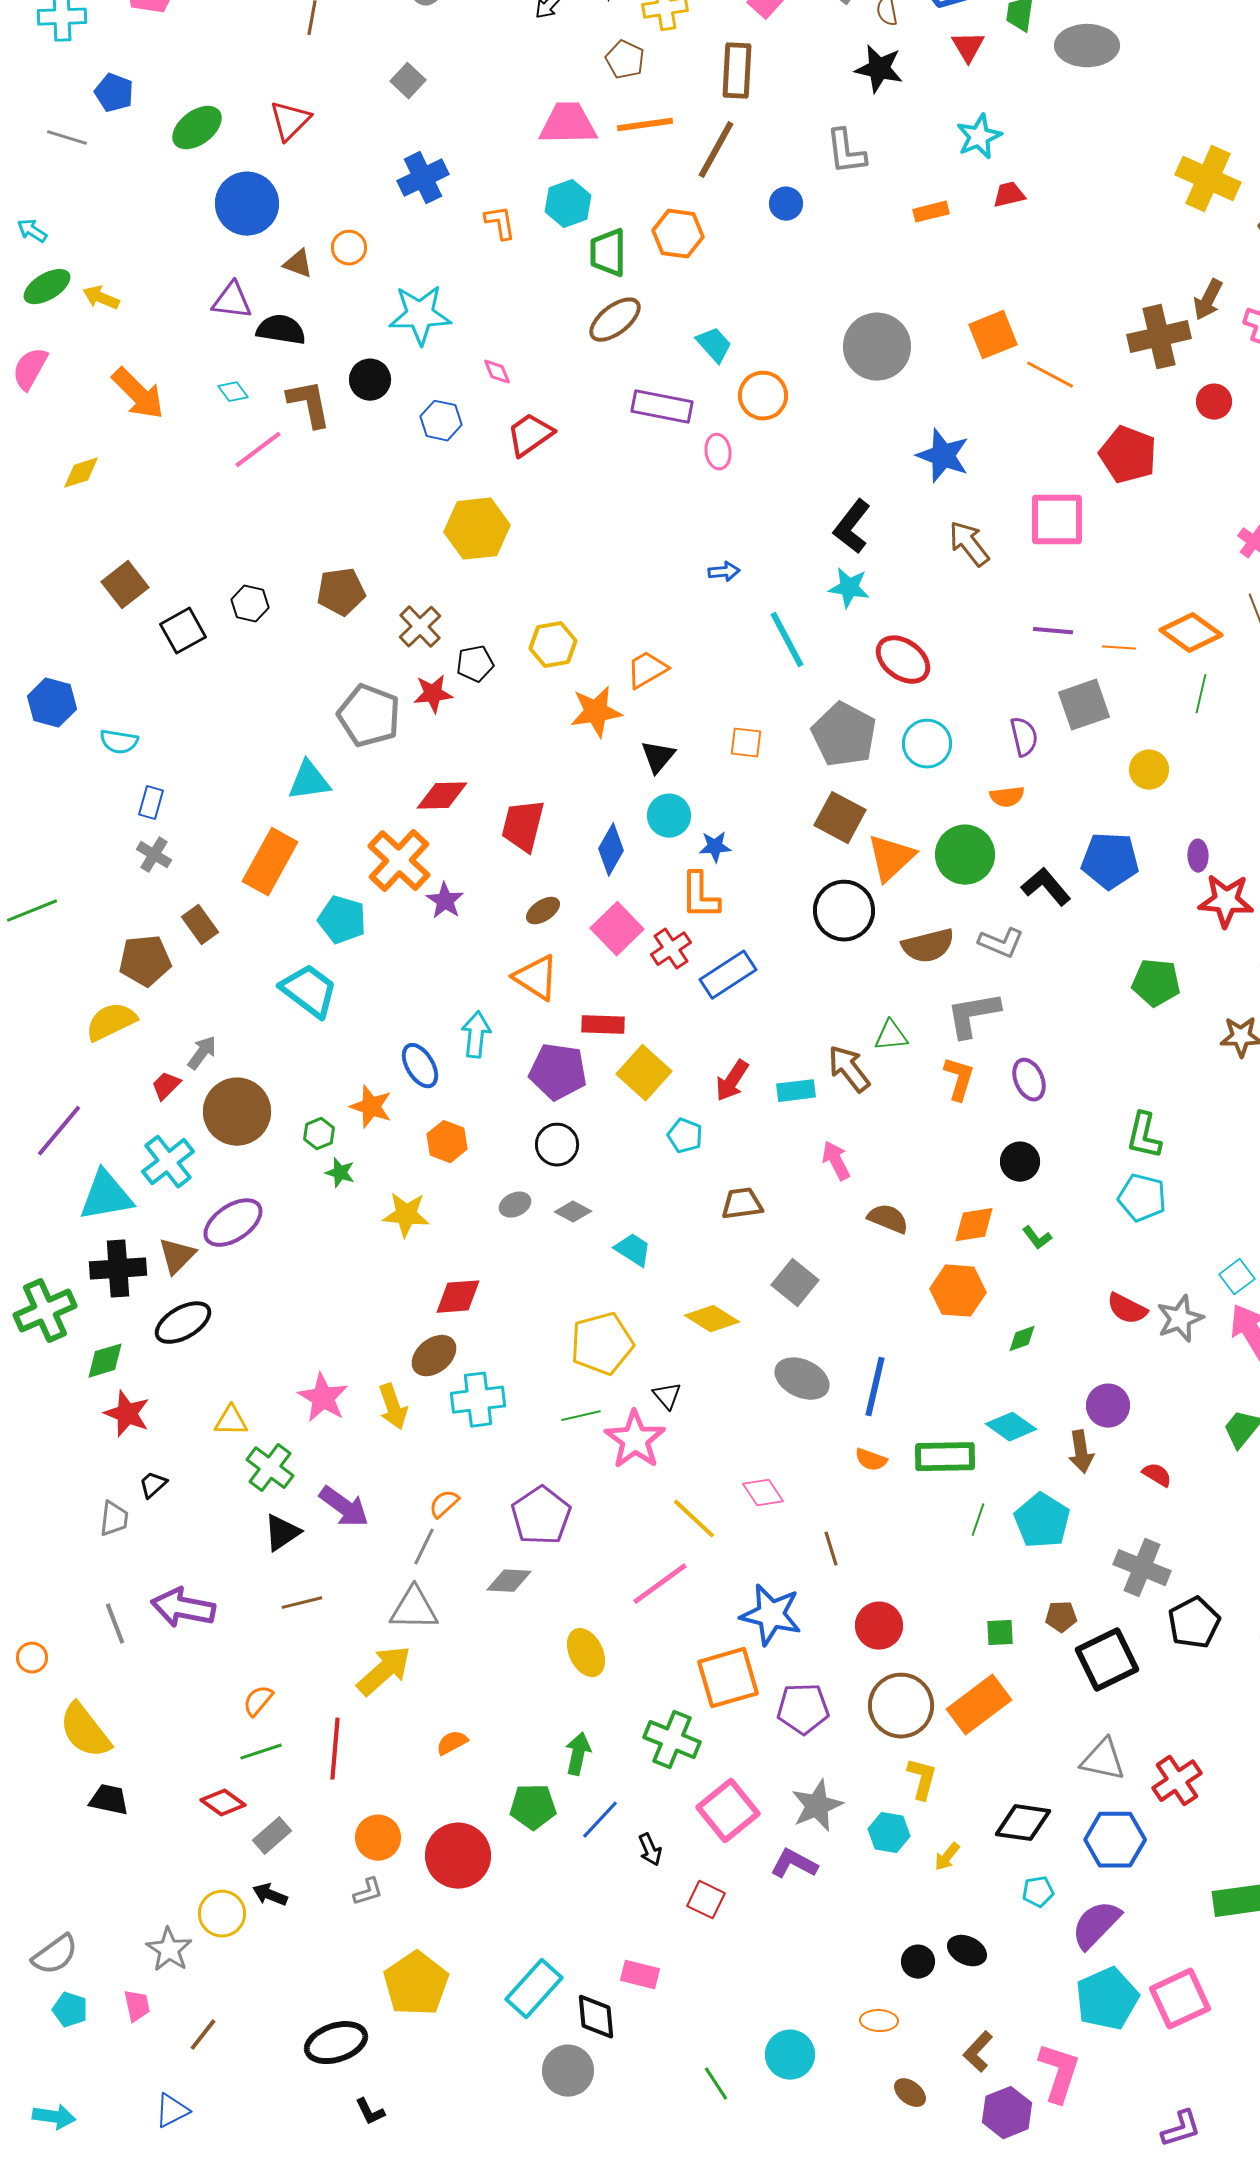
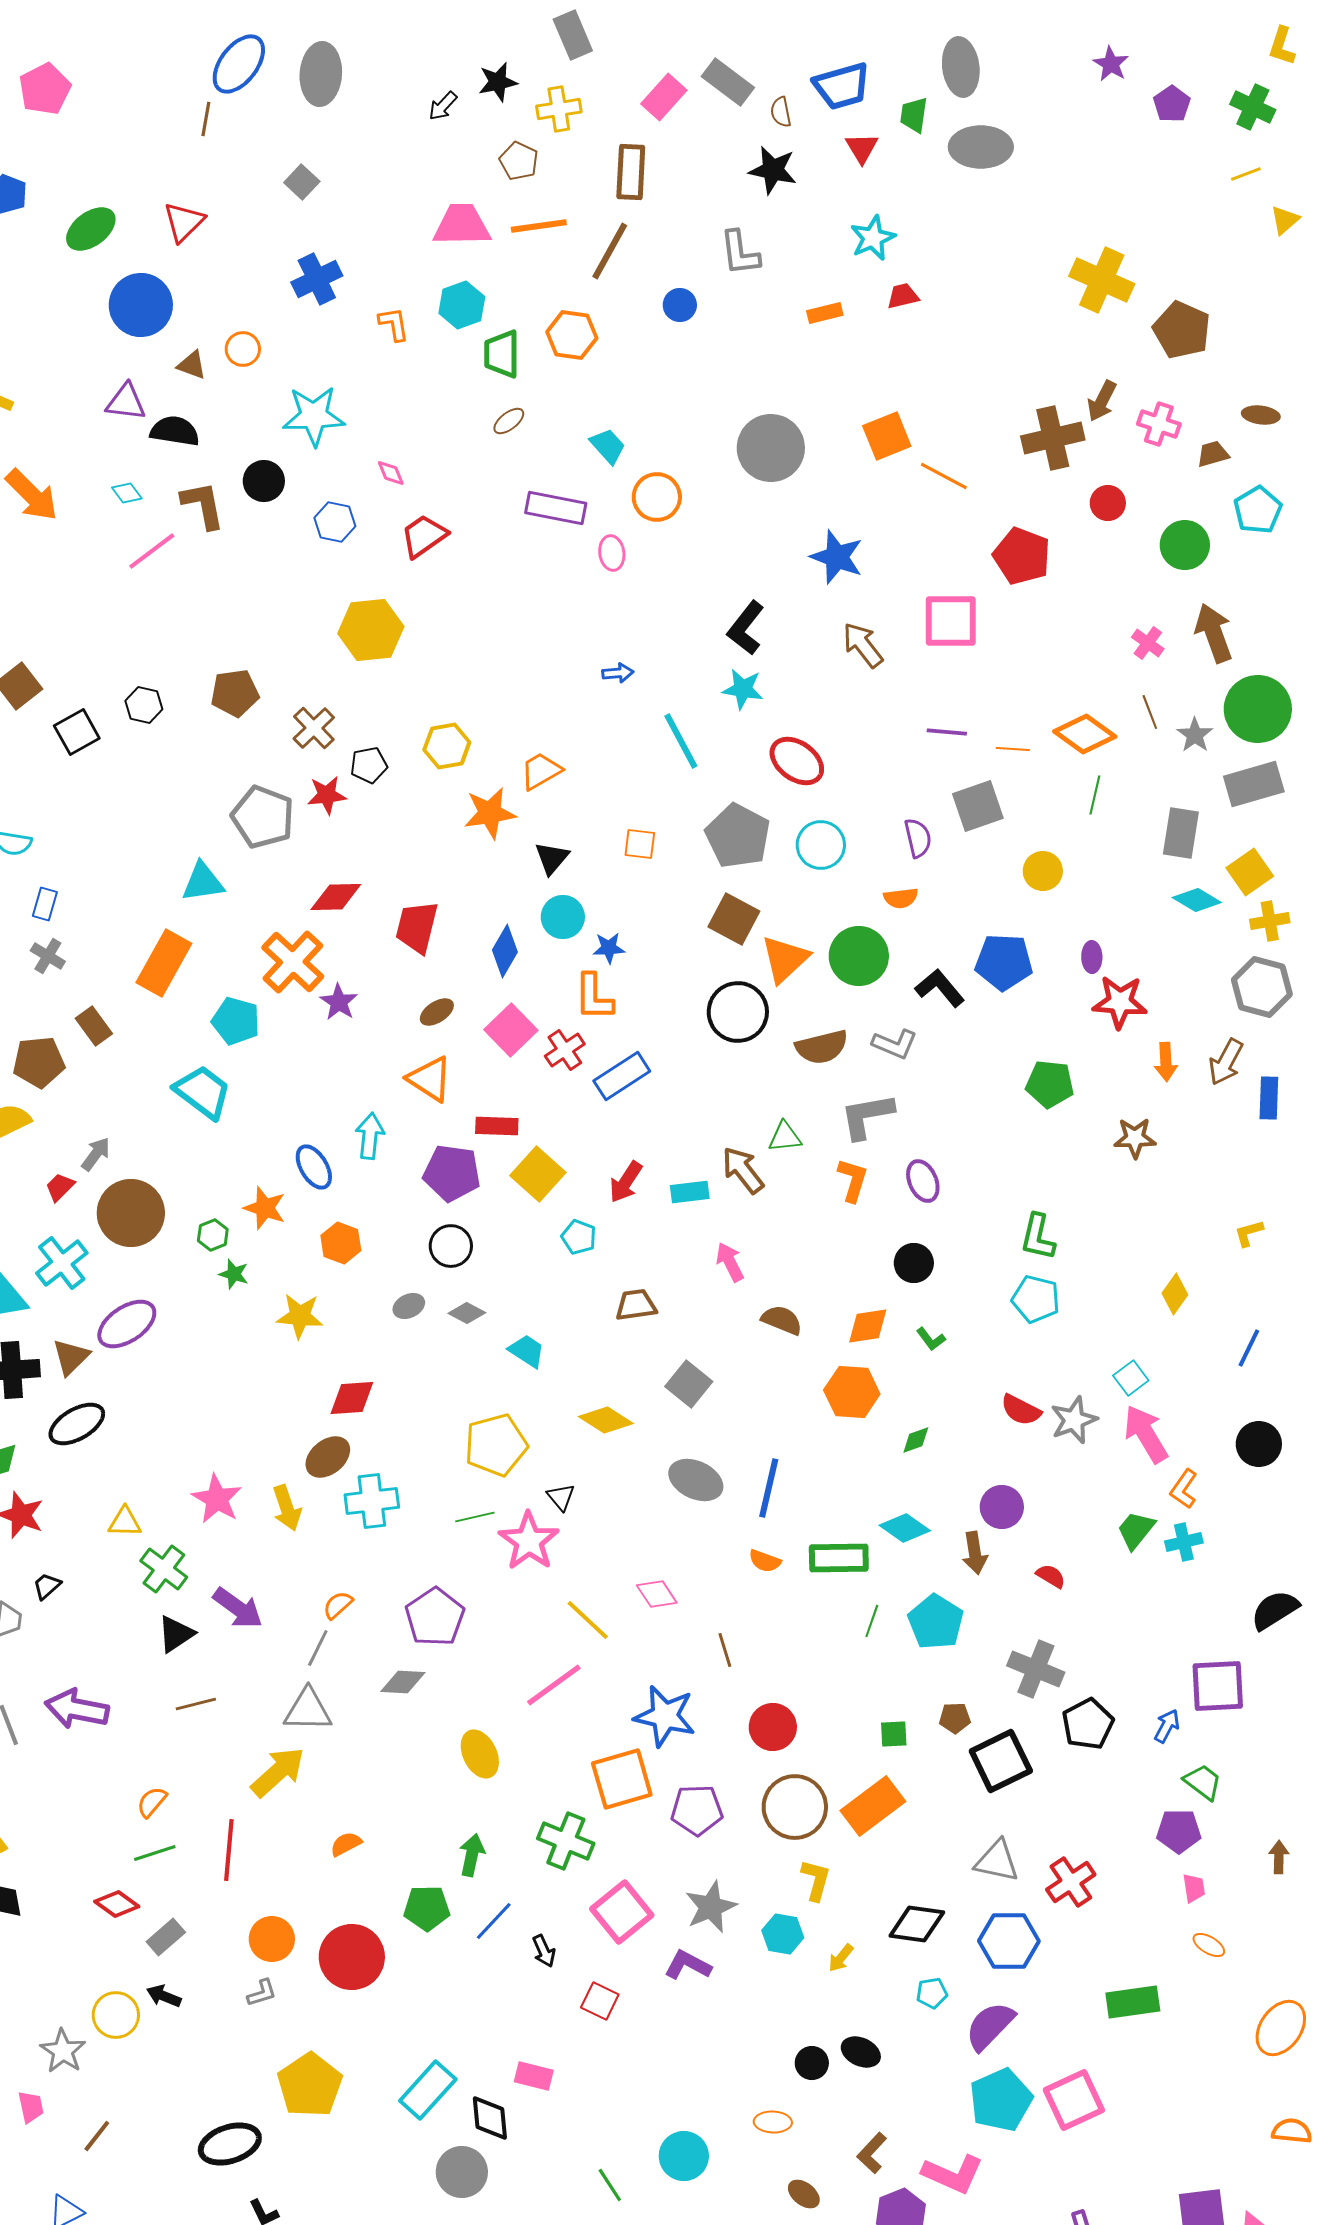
brown ellipse: (615, 320) -> (509, 421), size x0.6
pink L-shape: (1059, 2073) -> (953, 2174), turned 96

